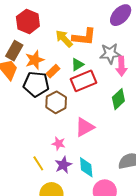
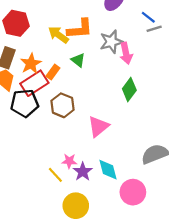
green triangle: (77, 65) -> (78, 60), turned -40
red rectangle: (83, 81) -> (34, 83), moved
black pentagon: (36, 84) -> (25, 103), moved
pink star: (59, 144) -> (69, 161), moved

